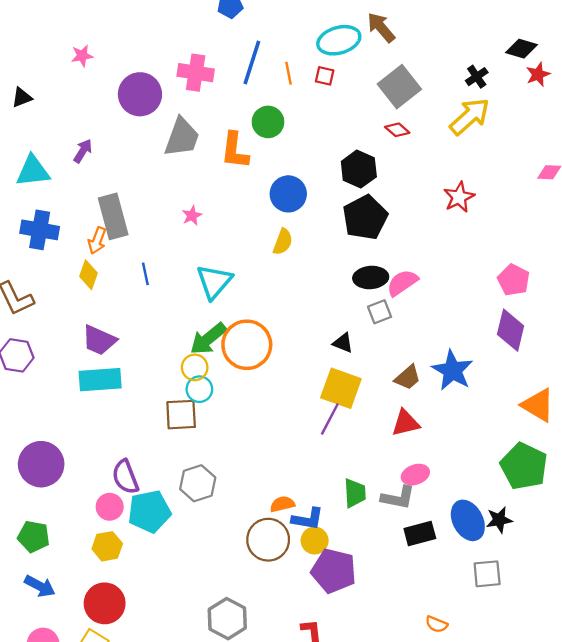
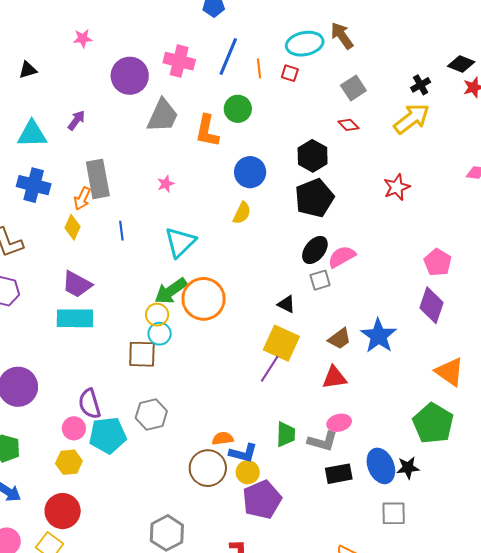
gray square: (399, 87) -> (353, 88), size x0.7
black ellipse: (371, 277) -> (315, 250), turned -52
purple pentagon: (334, 571) -> (262, 500), turned 30

